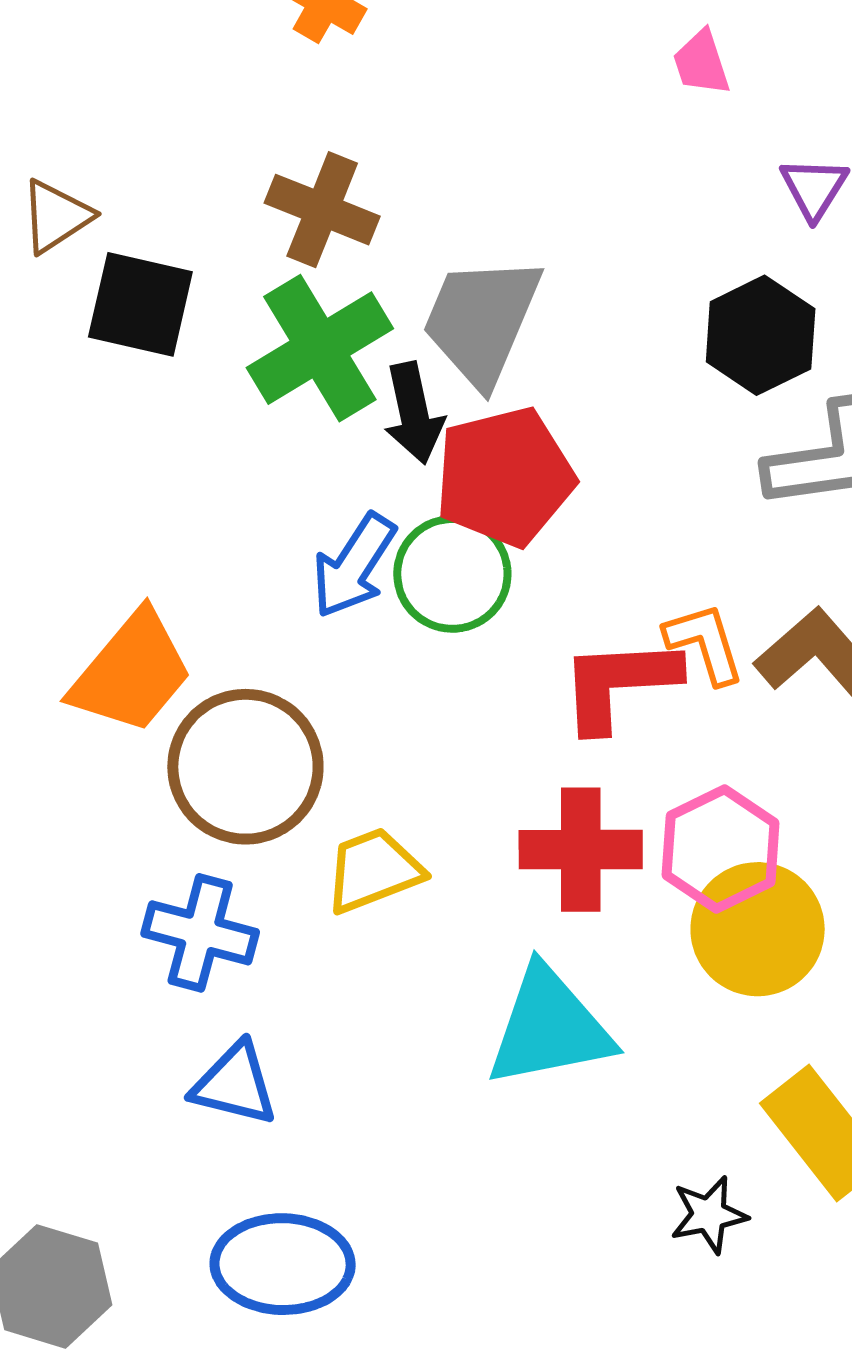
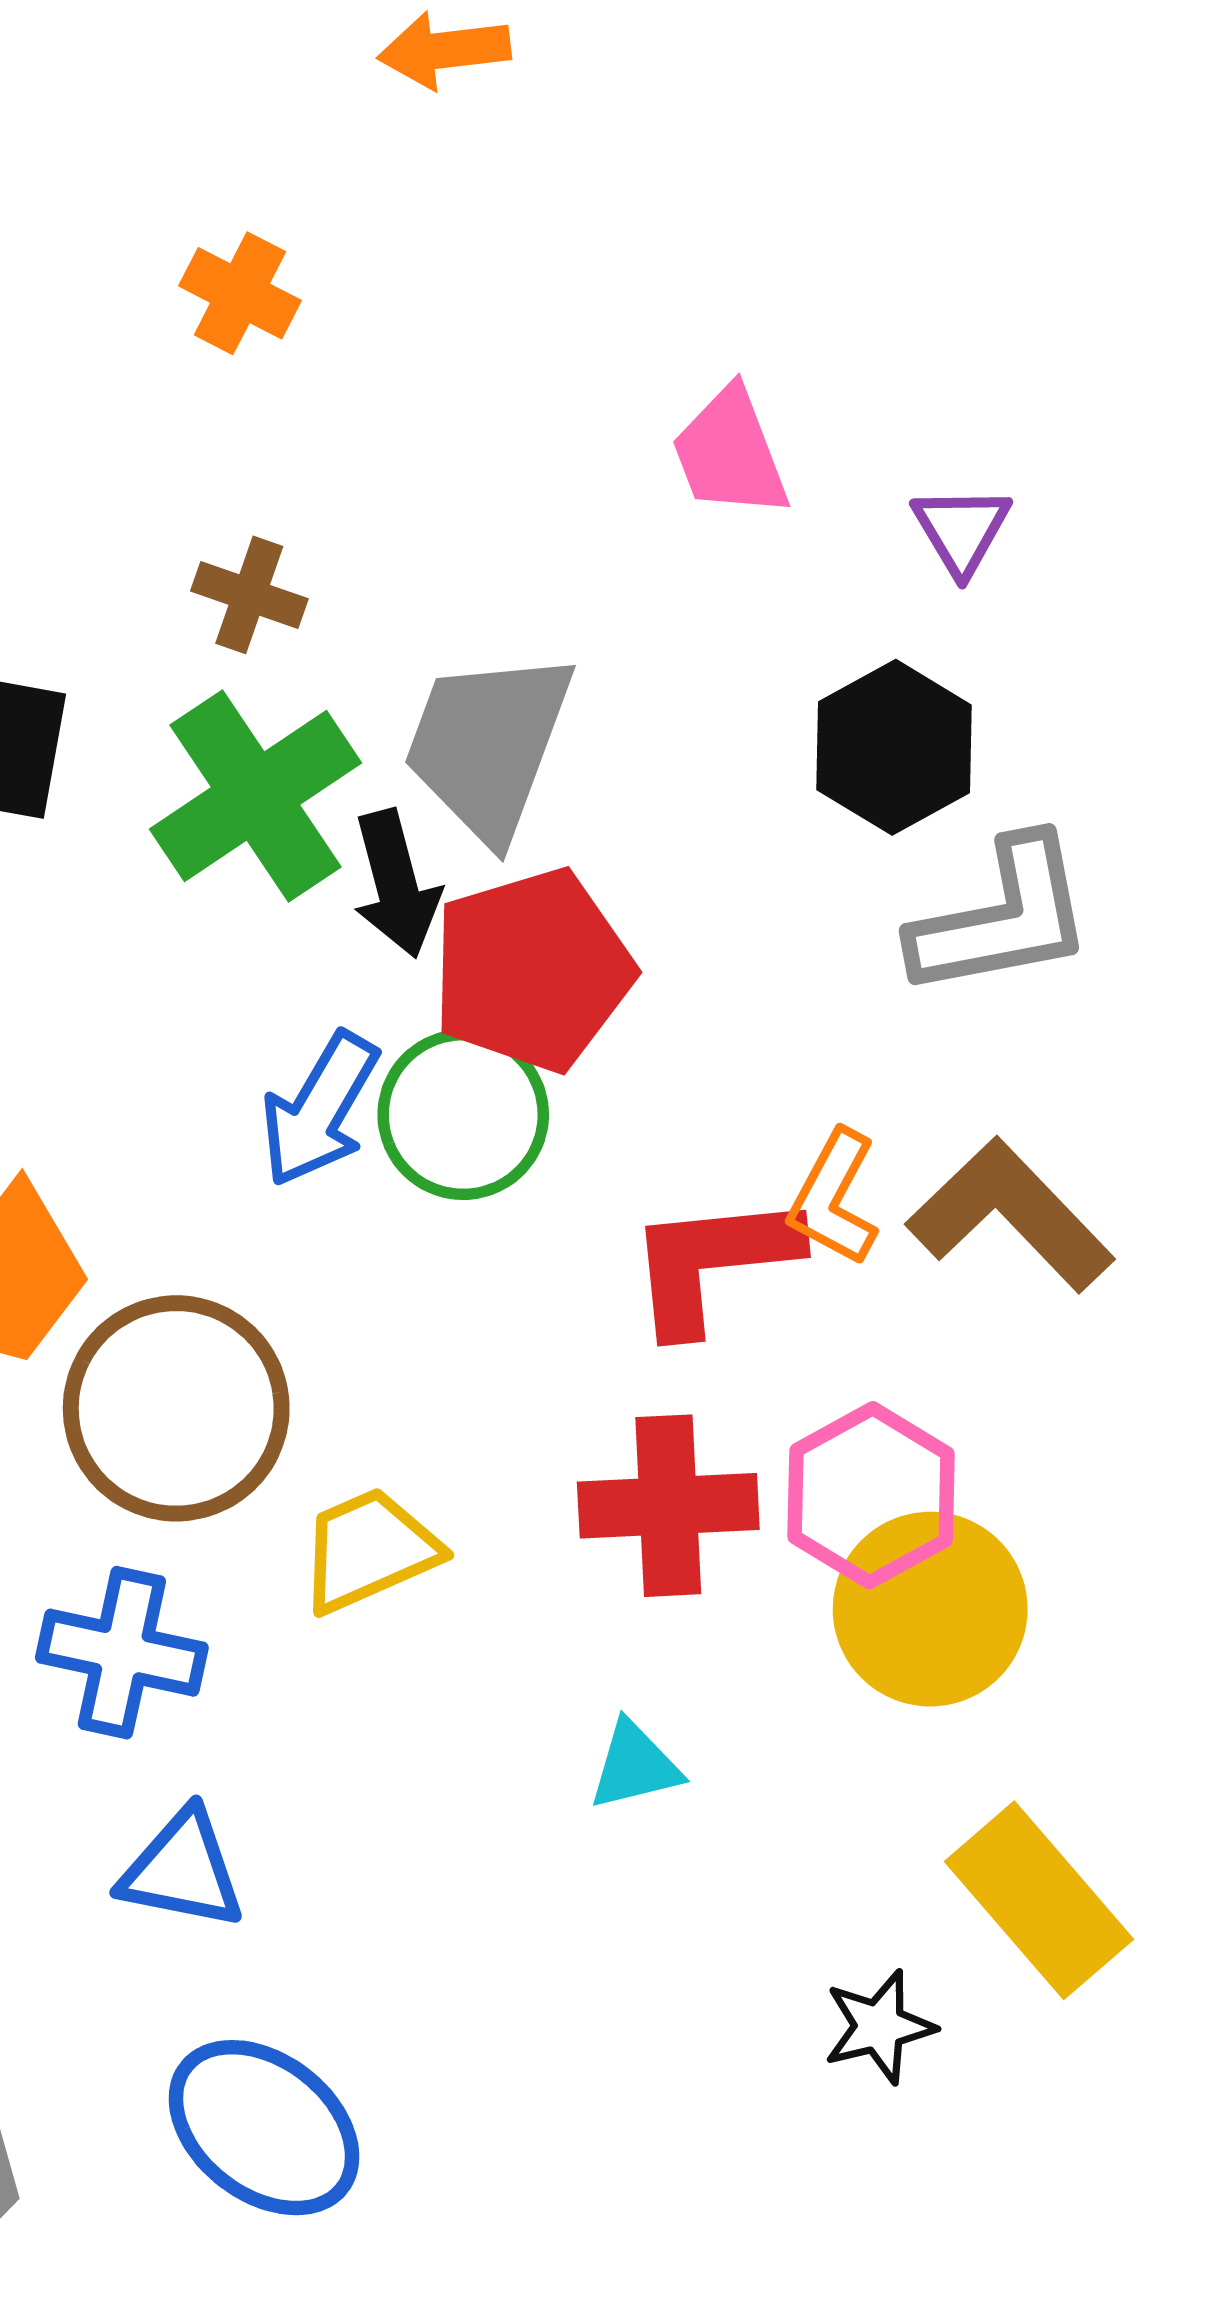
pink trapezoid: (701, 63) -> (730, 453), moved, size x1.4
brown cross: (322, 210) -> (249, 595), size x0.7
orange L-shape: (705, 643) -> (834, 1198), turned -132
cyan triangle: (549, 1027) -> (635, 1766), size x0.5
blue ellipse: (283, 1264) -> (264, 2128), turned 40

